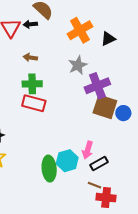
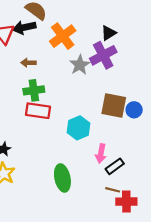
black arrow: (30, 24) -> (24, 27), size x1.5
orange cross: (80, 30) -> (63, 36), moved
purple cross: (97, 86) -> (103, 55), moved
cyan hexagon: (67, 161) -> (79, 128), moved

